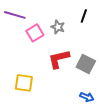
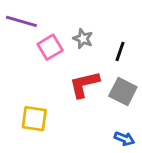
black line: (84, 16) -> (120, 51), moved

